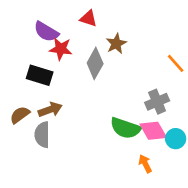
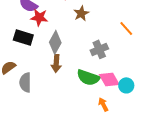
gray diamond: (95, 63) -> (55, 42), moved
gray cross: (157, 102) -> (99, 49), moved
brown arrow: (50, 110) -> (56, 63), moved, turned 114

